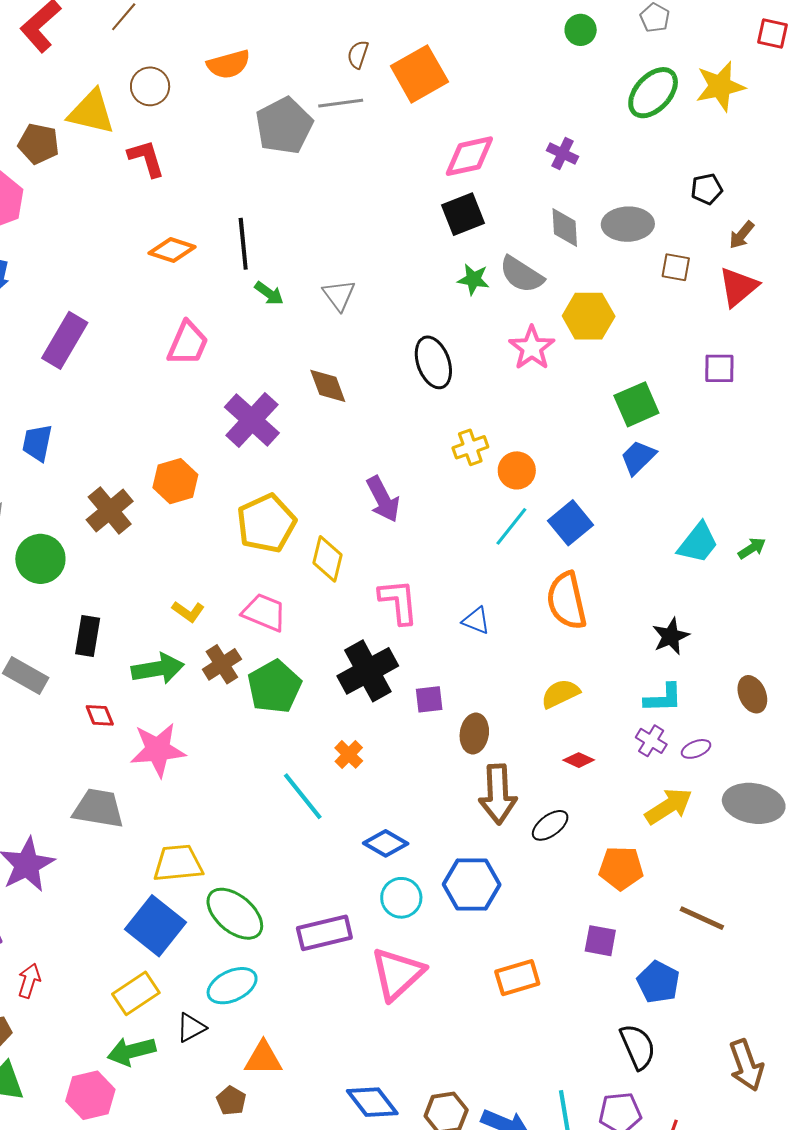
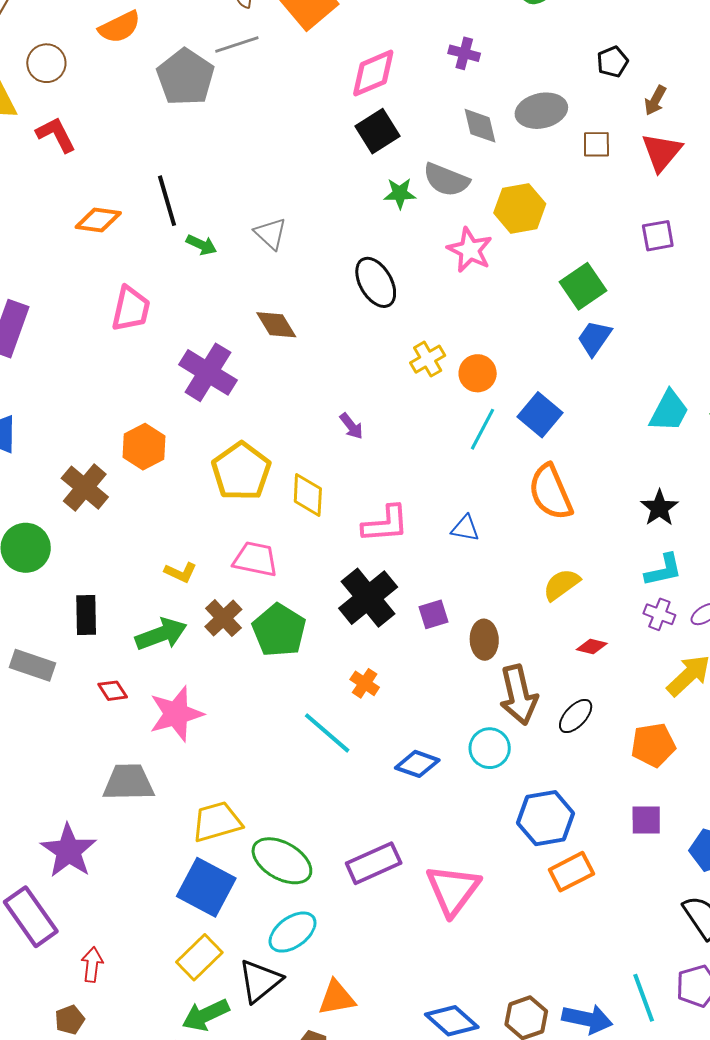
purple arrow: (383, 499) -> (351, 426), size x0.6
pink L-shape: (399, 602) -> (385, 524), turned 102
blue hexagon: (472, 884) -> (546, 818), moved
cyan circle: (401, 898) -> (490, 748), moved
black triangle: (191, 1028) -> (260, 981), size x1.5

